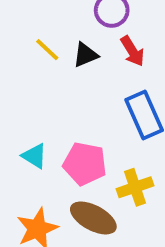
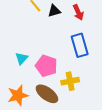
cyan triangle: (34, 156) -> (22, 58), turned 32

